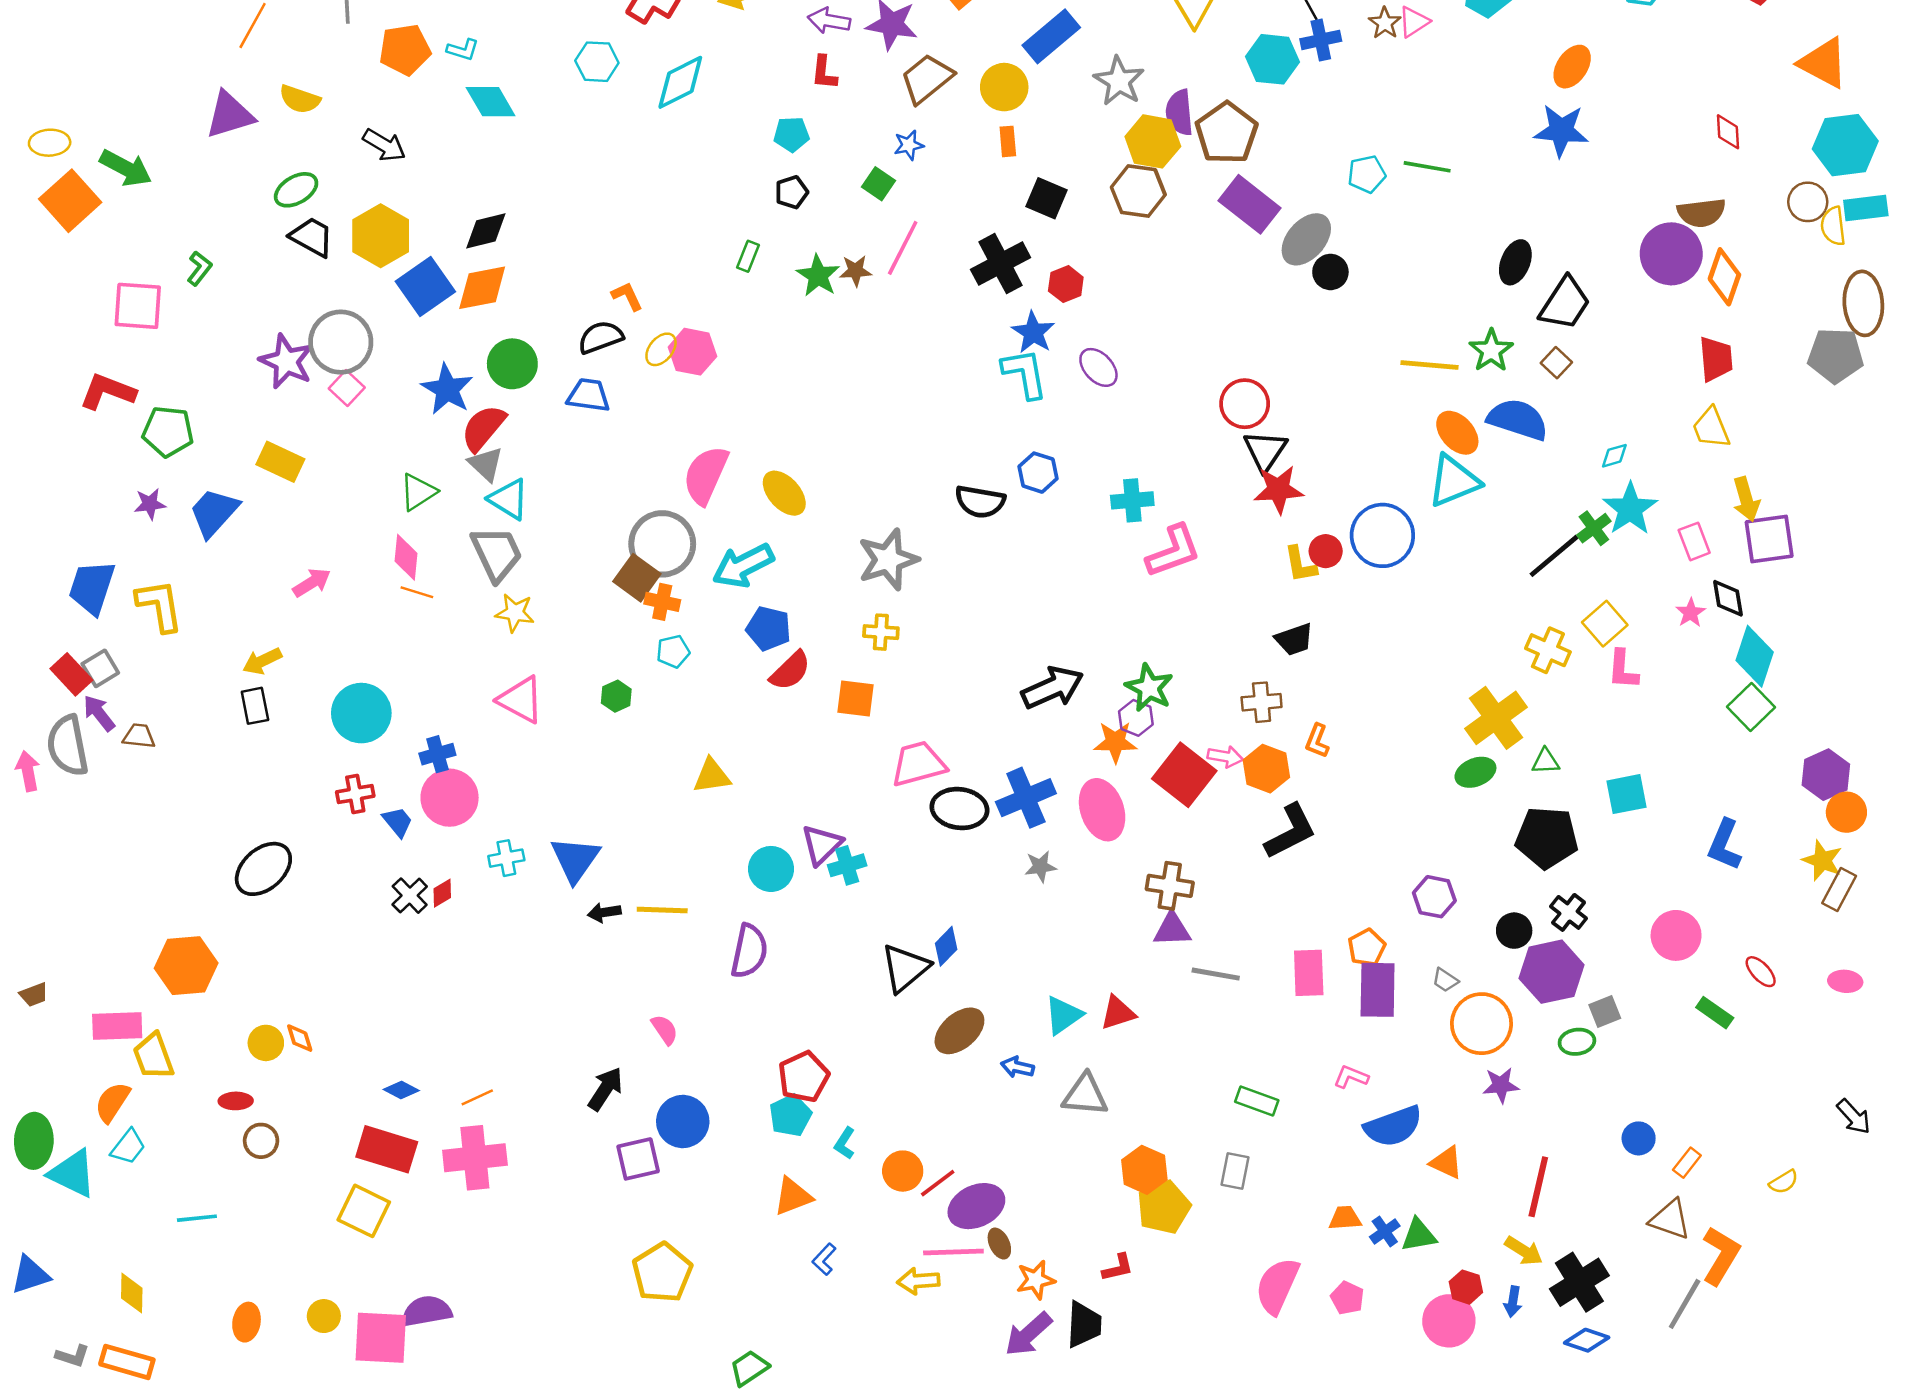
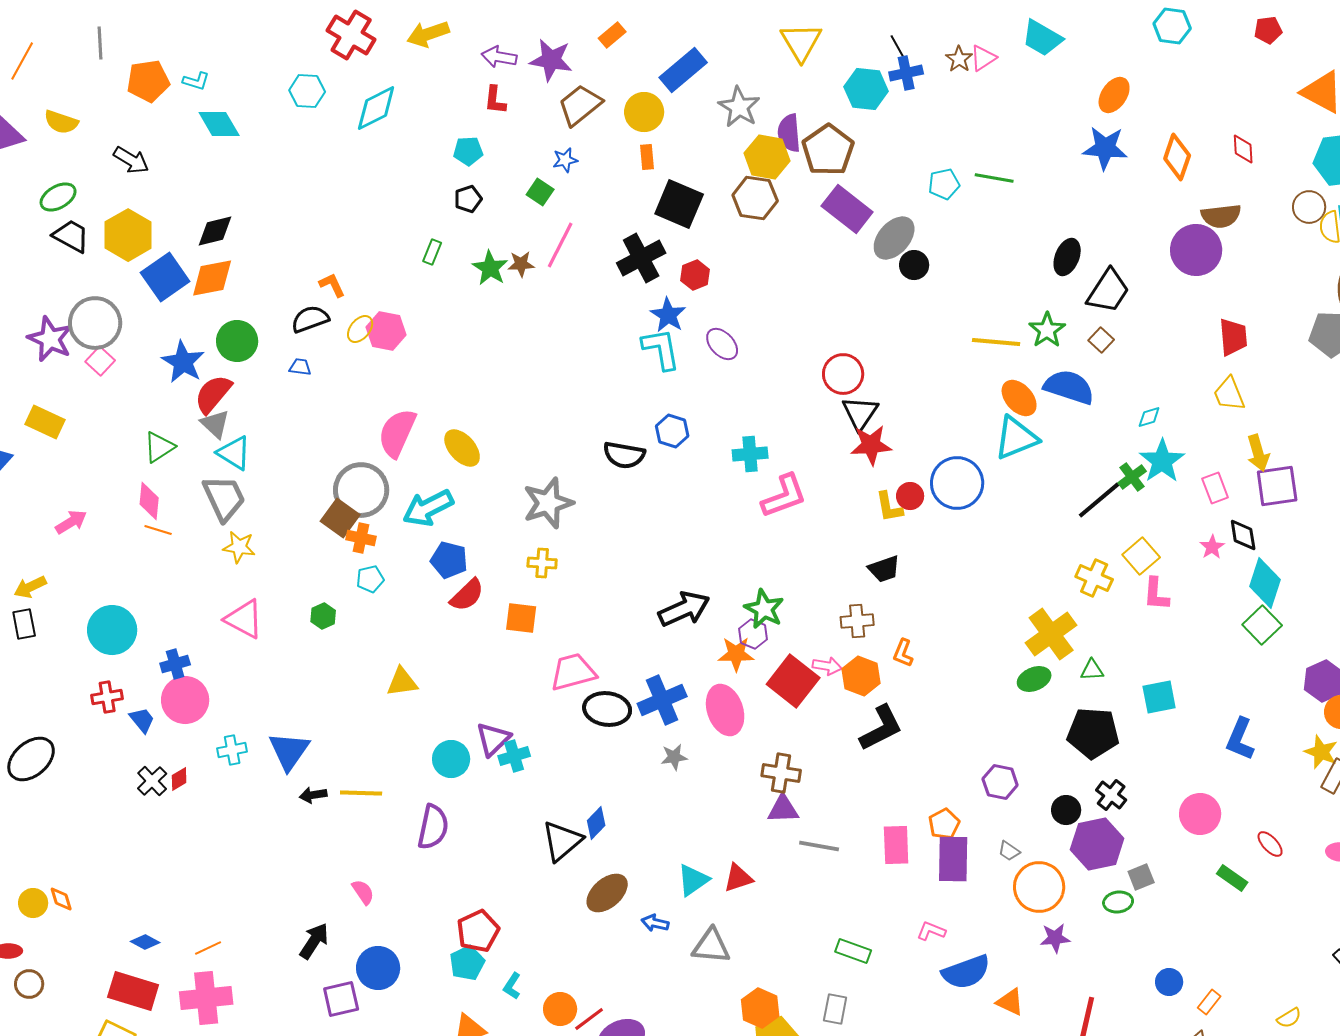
black square: (1046, 198) -> (679, 204), size x1.4
orange diamond: (1724, 277) -> (1177, 157), moved
blue trapezoid: (588, 395) -> (300, 367), size x0.6

